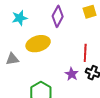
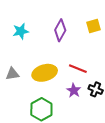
yellow ellipse: (38, 44) -> (45, 73), moved
red line: (85, 53) -> (78, 69), moved, turned -72

